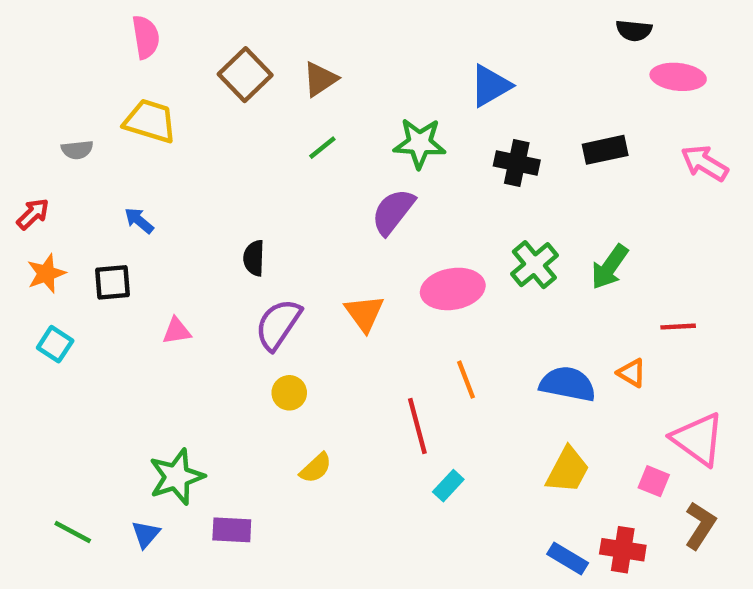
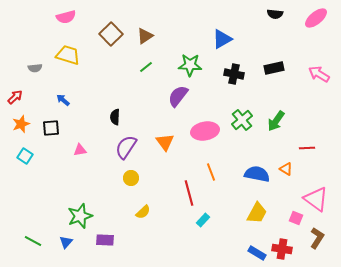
black semicircle: (634, 30) -> (275, 14), moved
pink semicircle: (146, 37) -> (66, 17), turned 84
pink ellipse: (678, 77) -> (316, 18), moved, turned -45

